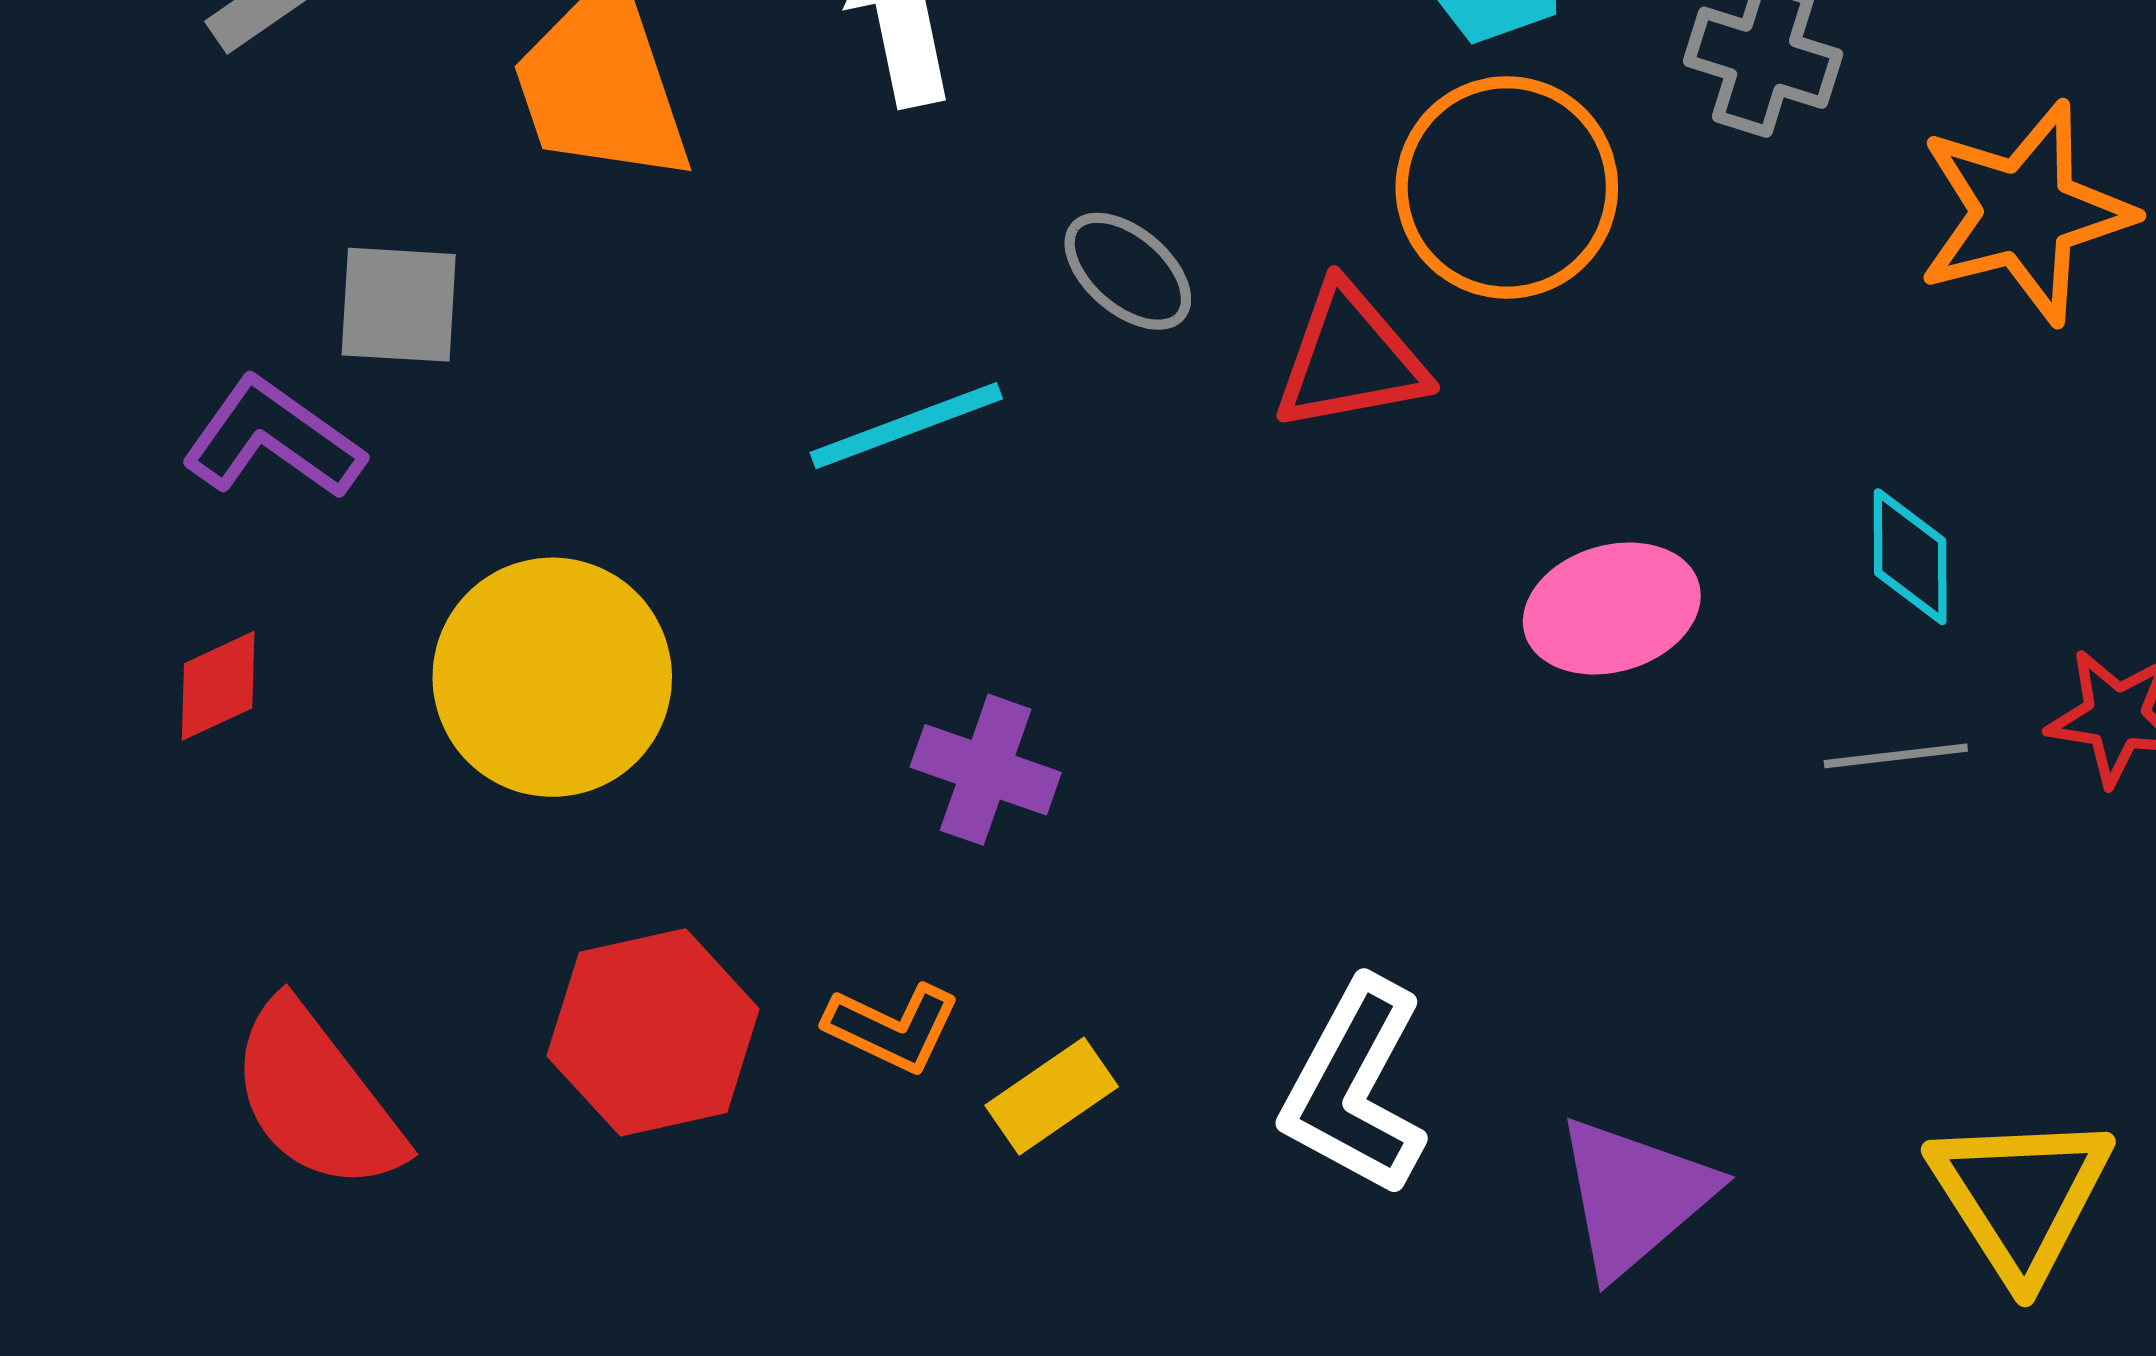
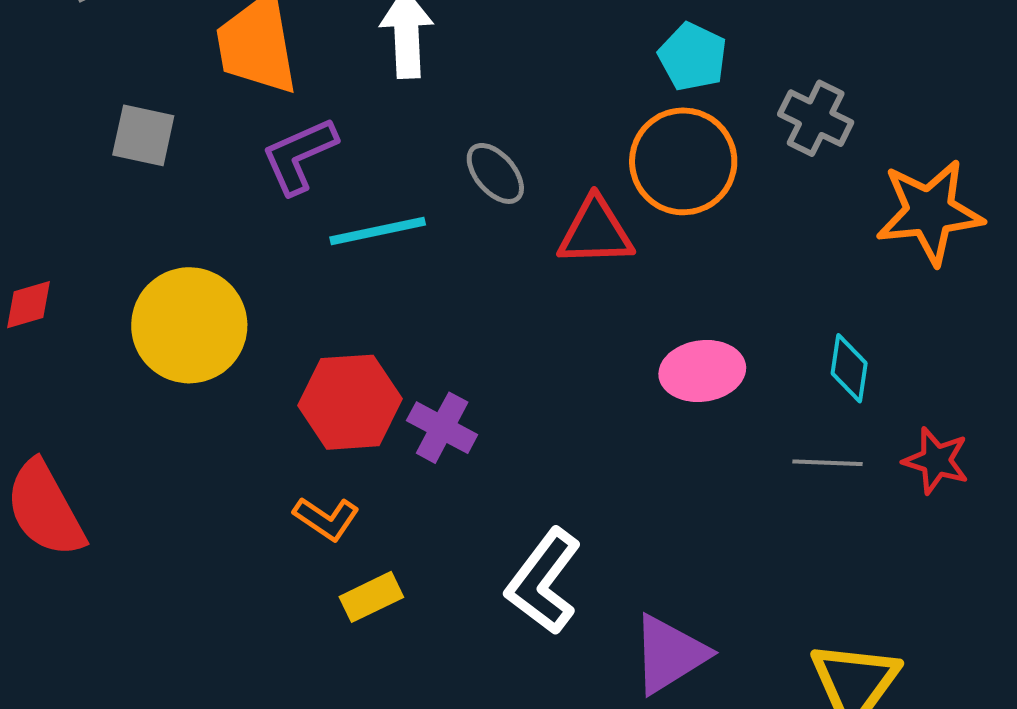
purple L-shape: (273, 439) -> (299, 156), moved, turned -68
purple cross: (986, 770) -> (442, 428), moved
red hexagon: (653, 1032) -> (350, 402), moved
yellow rectangle: (1052, 1096) -> (371, 597), moved

